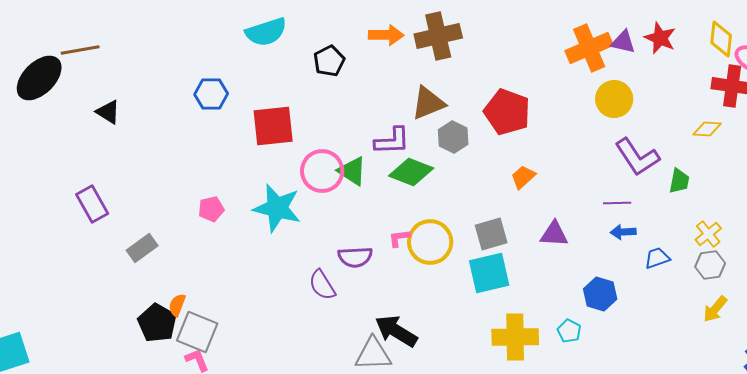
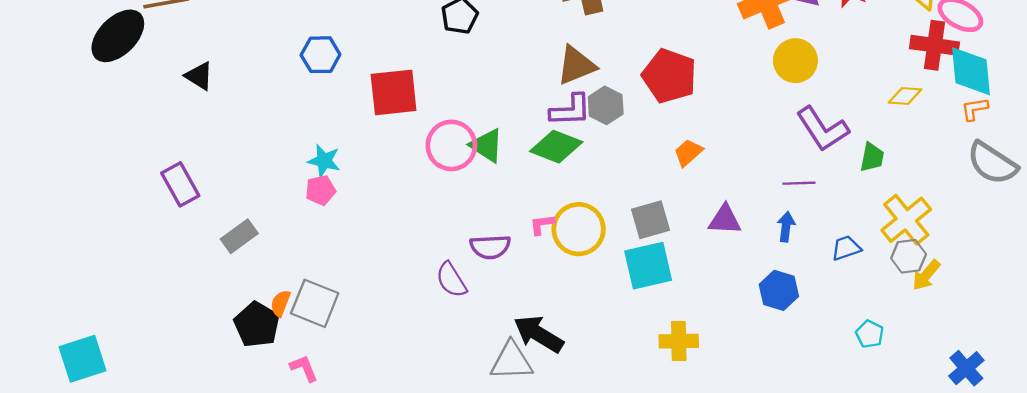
purple L-shape: (392, 141) -> (570, 110), moved
cyan star: (277, 208) -> (324, 161), moved, size x0.6
blue arrow: (623, 232) -> (786, 227), moved, turned 100
yellow cross: (708, 234) -> (906, 220), size x1.6
yellow arrow: (715, 309) -> (926, 275), moved
cyan pentagon: (569, 331) -> (870, 334), moved
gray square: (197, 332) -> (315, 303), moved
yellow cross: (515, 337) -> (679, 341), size x0.7

